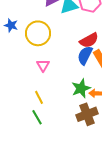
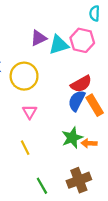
brown cross: (87, 114) -> (79, 180), moved
green line: (37, 117) -> (42, 186), moved

